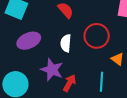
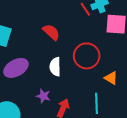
purple star: (52, 70) -> (43, 96), size x0.6

